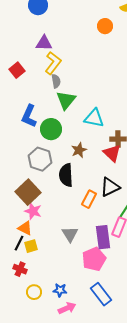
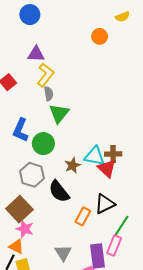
cyan triangle: (94, 118) -> (94, 156), moved
black semicircle: (66, 175) -> (59, 191), turned -35

